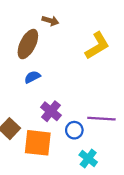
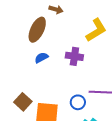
purple cross: (51, 111) -> (74, 56), moved, turned -30

